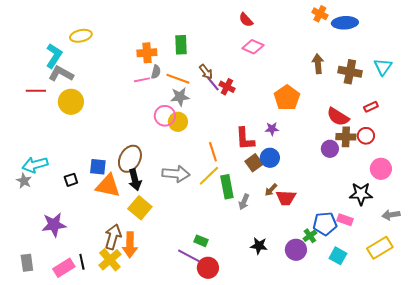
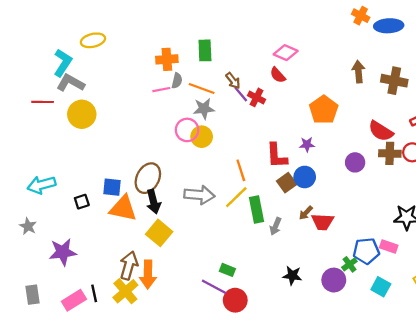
red semicircle: (246, 20) -> (278, 75), moved
purple circle: (330, 149) -> (355, 162), moved
gray star: (24, 181) -> (28, 226), moved

